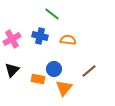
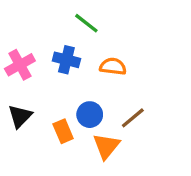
brown line: (89, 71) -> (133, 118), moved
orange rectangle: (38, 79) -> (63, 131), turned 56

